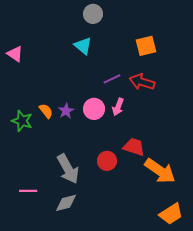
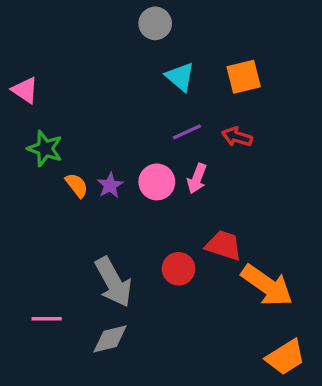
cyan triangle: (83, 46) -> (180, 77), moved
red arrow: (142, 82) -> (237, 137), size x0.7
green star: (22, 121) -> (45, 149), moved

